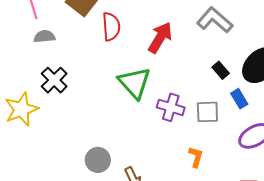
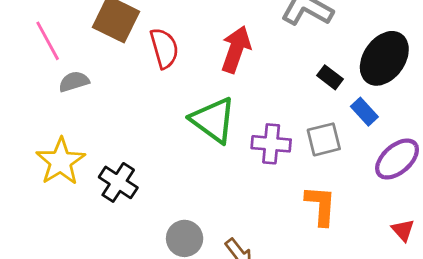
black cross: (54, 80) -> (118, 182), moved
yellow star: (21, 109) -> (61, 161), moved
orange L-shape: (196, 157) -> (321, 206), size x1.4

